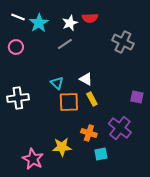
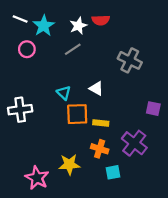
gray cross: (123, 42) -> (130, 60), moved
pink circle: (16, 47) -> (27, 49), moved
yellow rectangle: (92, 99) -> (101, 123), moved, turned -56

